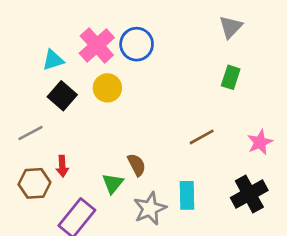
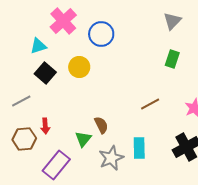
pink cross: (97, 45) -> (63, 21), moved

